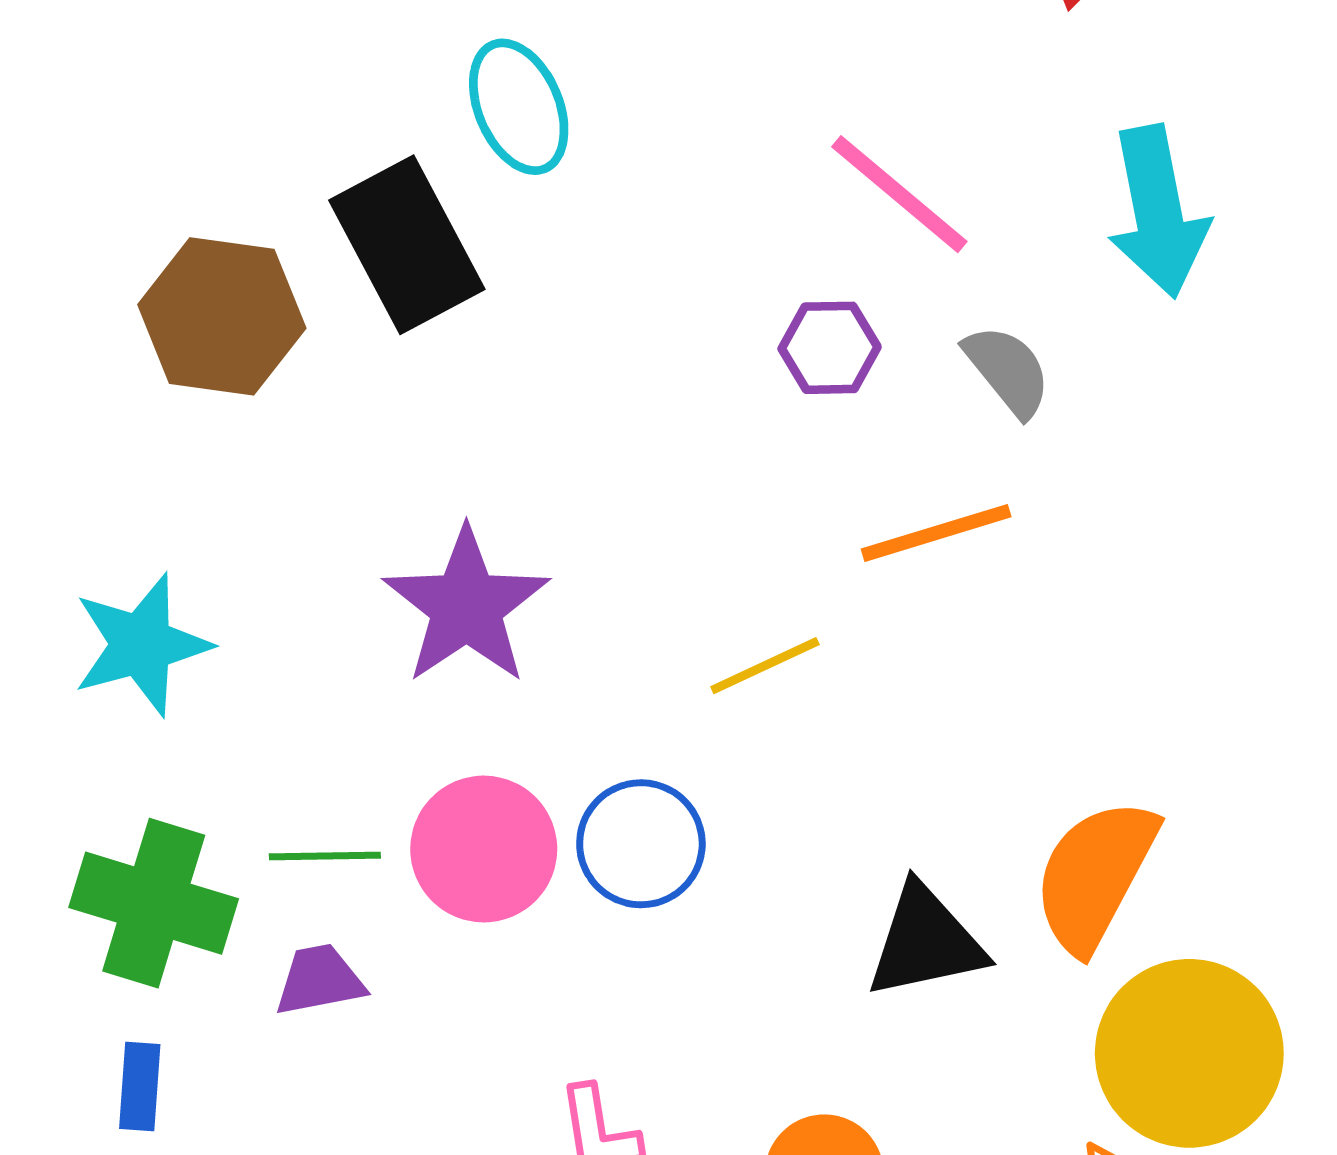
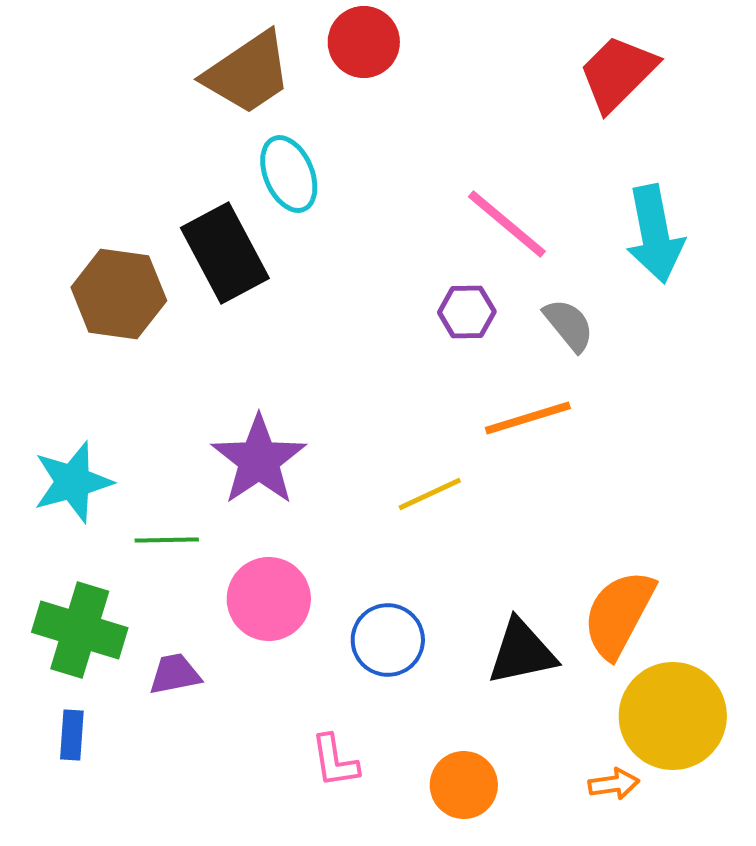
blue circle: (641, 844) -> (388, 640), moved
green line: (325, 856) -> (167, 540), moved

